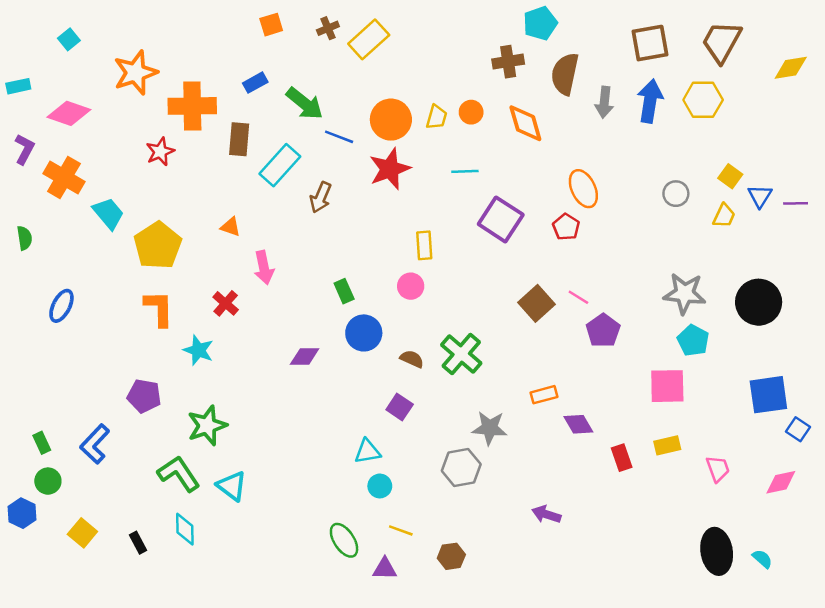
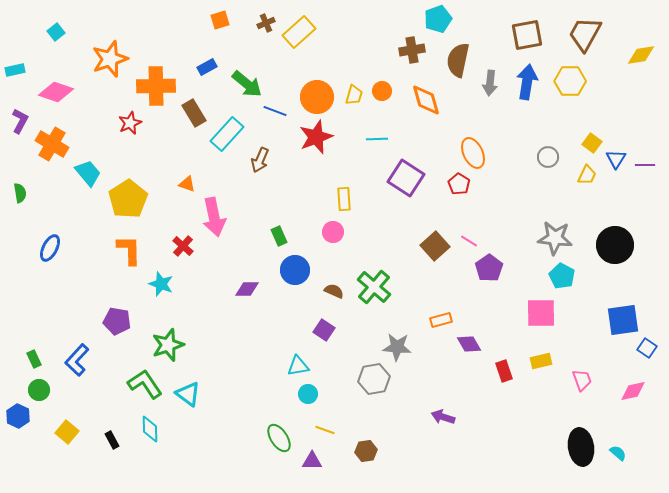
brown rectangle: (239, 139) -> (194, 113), turned -36
pink arrow: (264, 268) -> (214, 217), size x1.4

